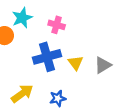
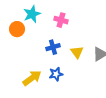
blue cross: (47, 57) -> (53, 47), size x0.6
blue star: (58, 98) -> (56, 74), moved

